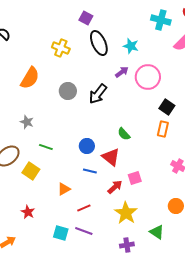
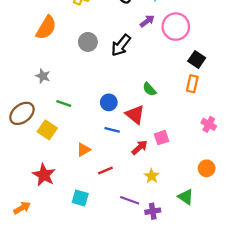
red star: (28, 212) -> (44, 175), size x1.5
yellow star: (126, 213) -> (152, 176), size x0.6
purple line: (84, 231) -> (130, 200), moved

